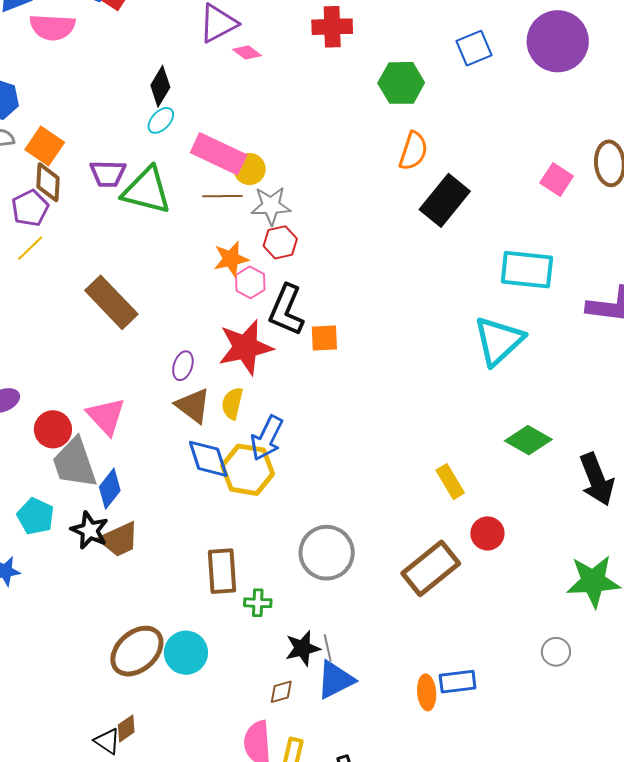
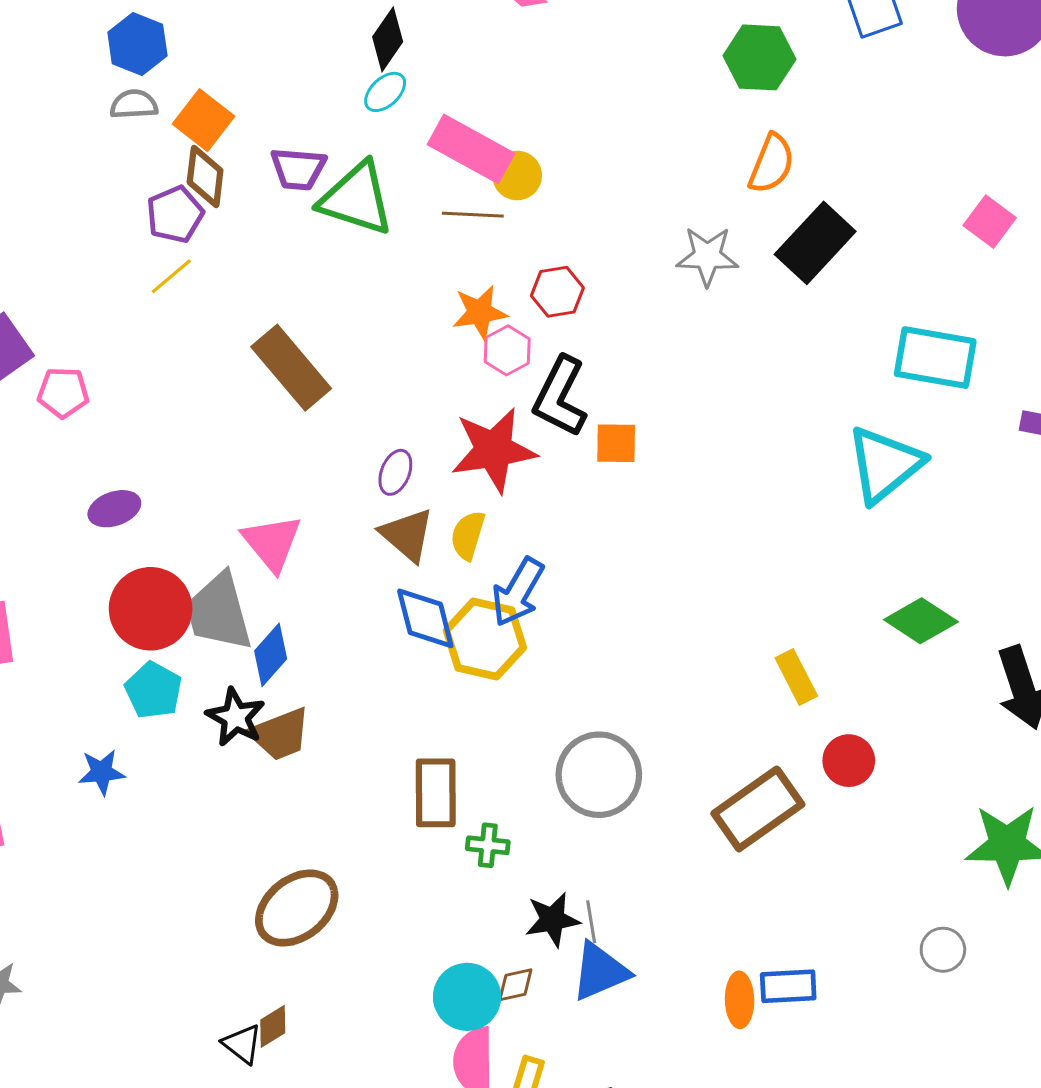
gray star: (271, 206) -> (707, 256), moved
red circle: (53, 429) -> (151, 609), moved, size x1.4
cyan circle: (186, 653) -> (467, 997), moved

